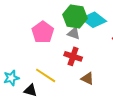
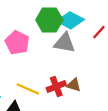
gray triangle: (74, 33) -> (65, 43), moved, size x1.5
red cross: (73, 56) -> (56, 86), moved, turned -30

